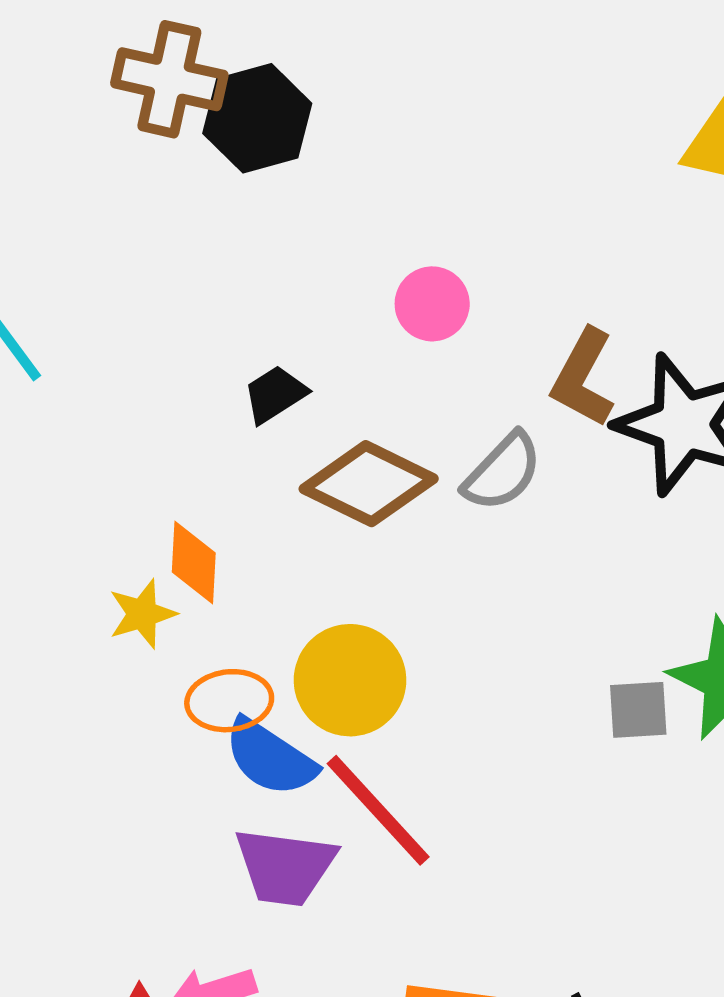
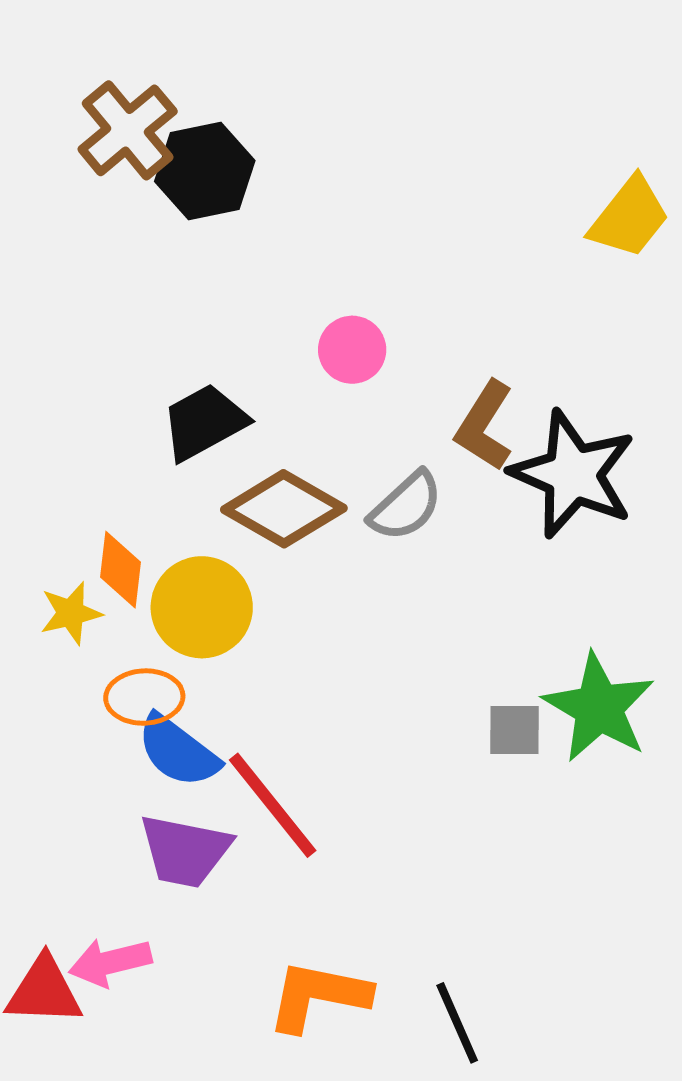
brown cross: (169, 79) -> (128, 130), turned 34
black trapezoid: (275, 394) -> (204, 422), size x1.5
yellow circle: (350, 680) -> (202, 607), moved

